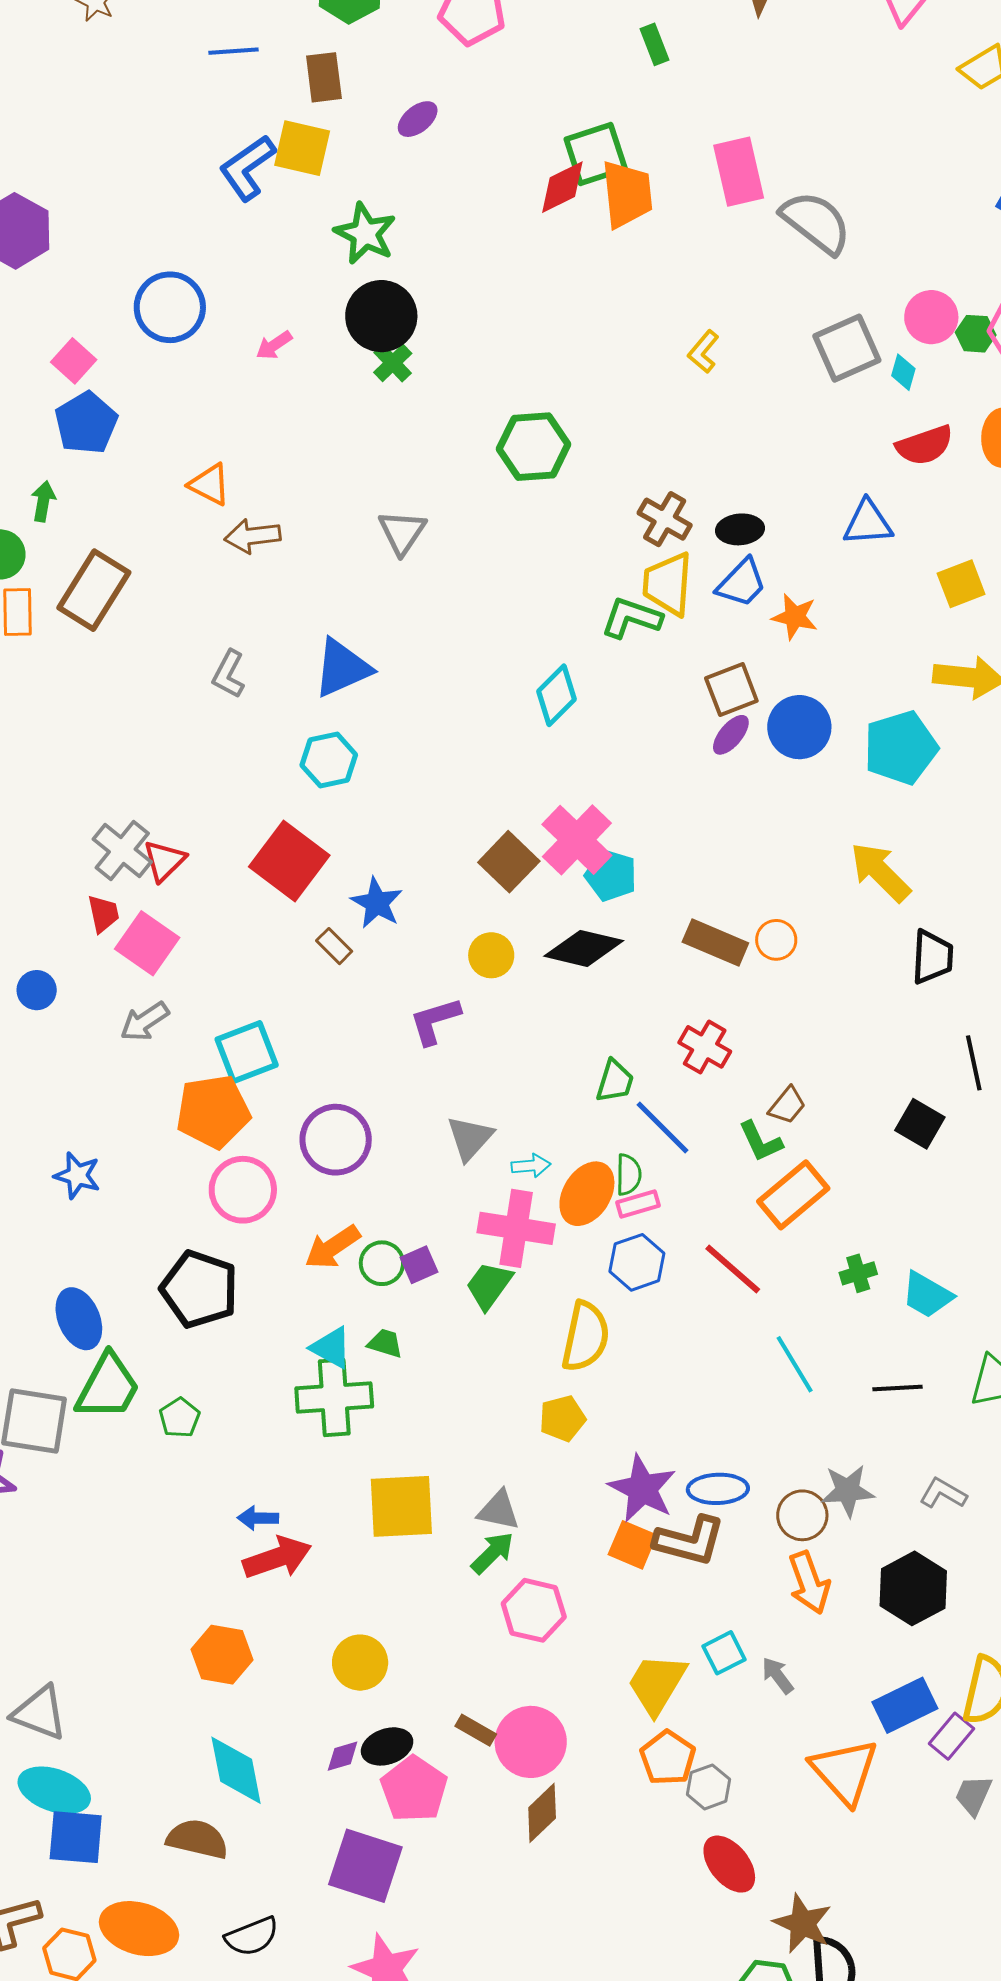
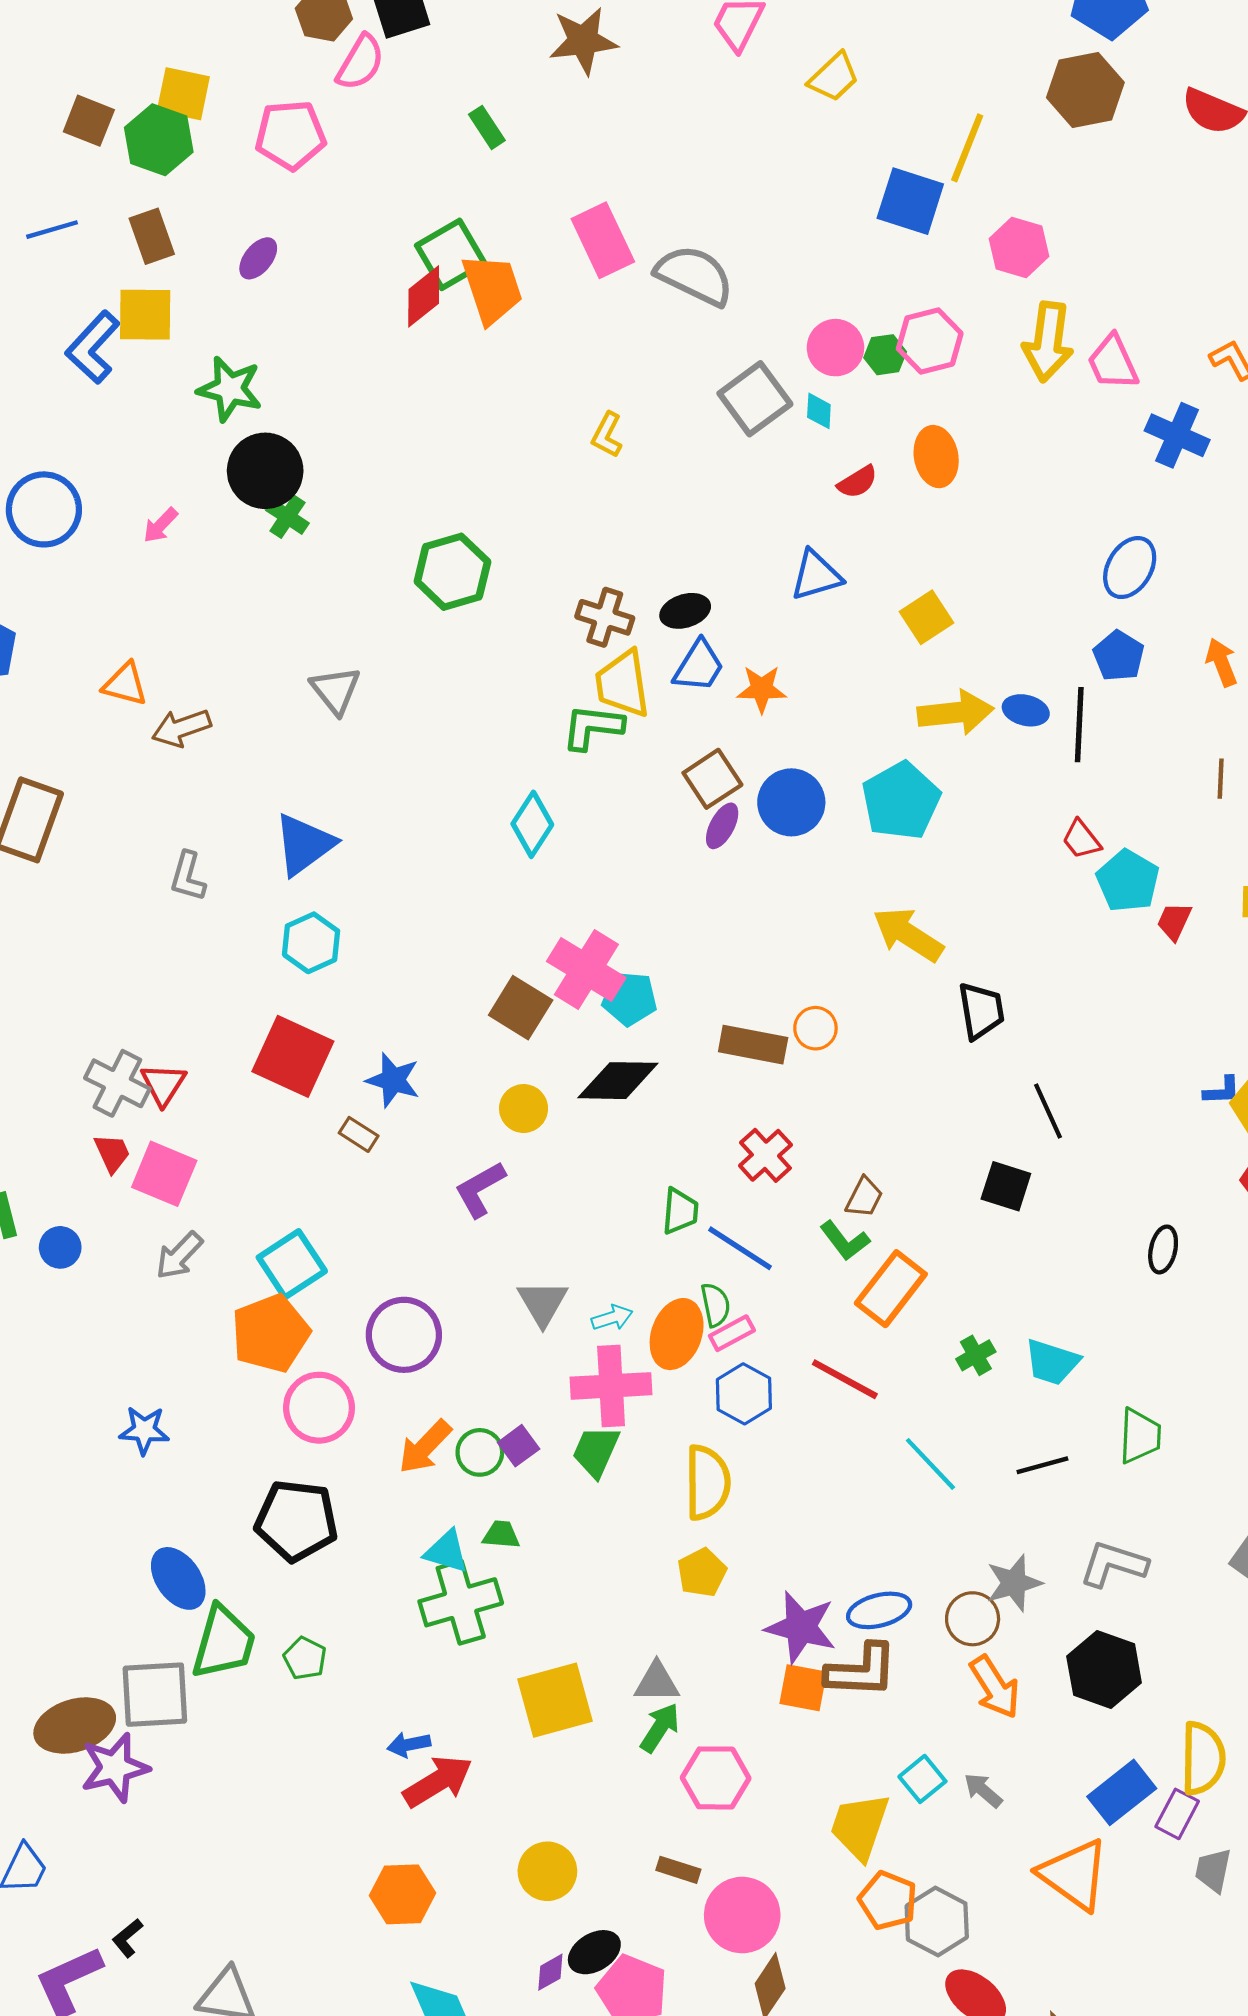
red semicircle: (925, 445) -> (857, 482), size x0.7
red cross: (705, 1047) -> (765, 1155), turned 30
gray L-shape: (943, 1493) -> (1113, 1564), size x1.4
brown rectangle: (476, 1730) -> (678, 1870), moved
gray hexagon: (709, 1787) -> (937, 1921), size x1.4

